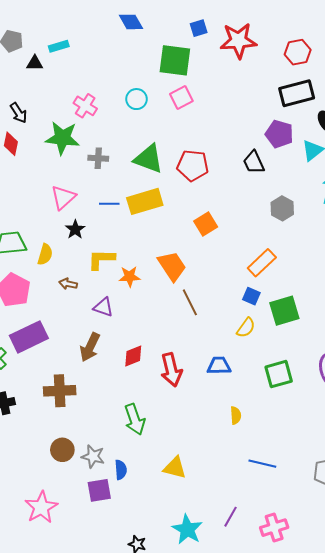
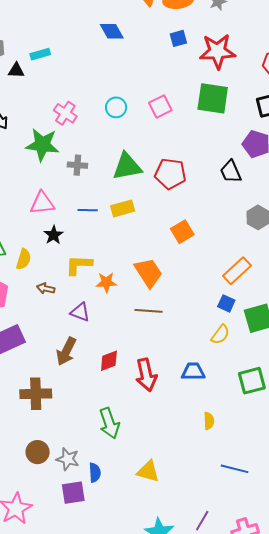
green square: (175, 60) -> (213, 98), moved
green triangle: (149, 159) -> (127, 166), turned -32
pink triangle: (63, 197) -> (42, 203), turned 36
yellow rectangle: (145, 201) -> (123, 208), size x0.7
brown line: (190, 302) -> (149, 311), moved, turned -60

